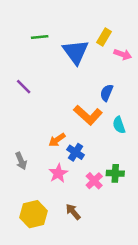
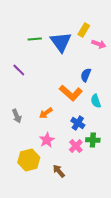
green line: (40, 37) -> (35, 39), moved
blue cross: (76, 152) -> (78, 123), moved
gray arrow: (21, 161) -> (17, 116), moved
yellow hexagon: (33, 214) -> (29, 160), moved

